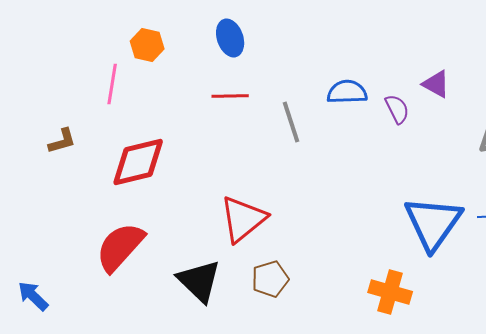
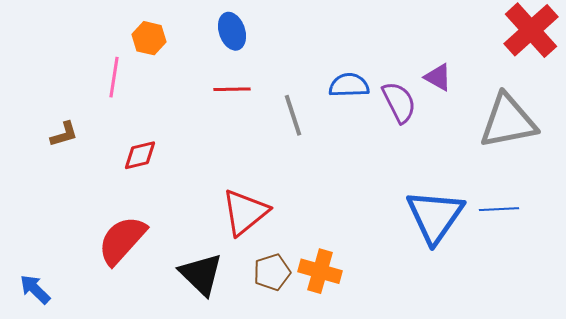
purple semicircle: (397, 109) -> (399, 102), size x1.4
red diamond: (138, 162) -> (140, 155), size x0.6
orange cross: (390, 292) -> (320, 271), moved

